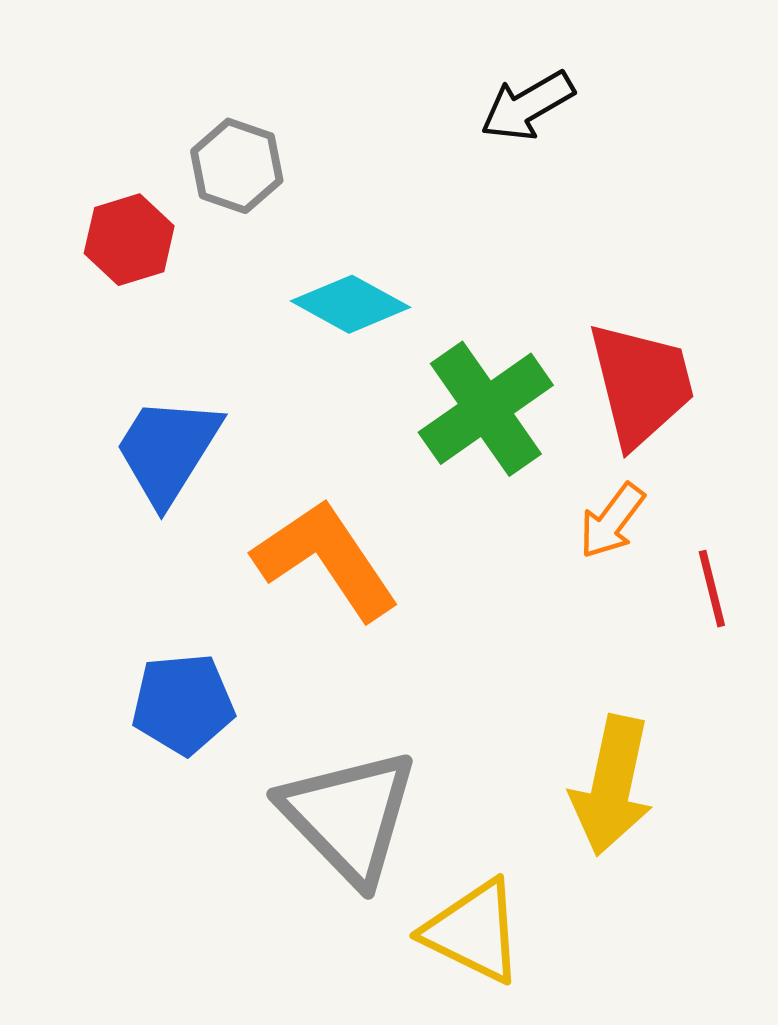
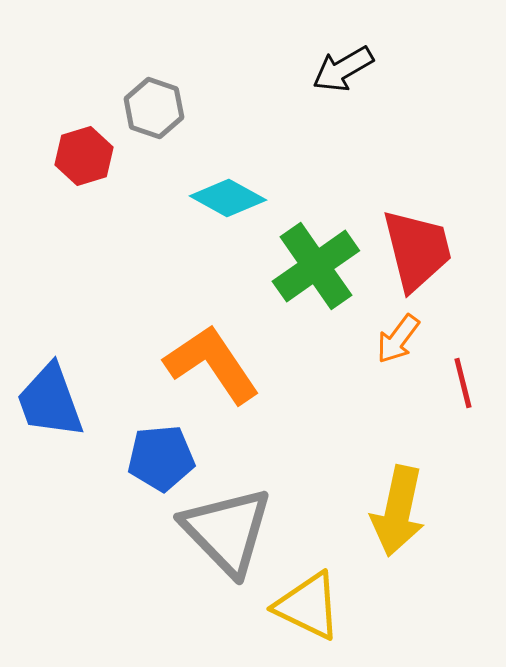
blue trapezoid: (168, 450) -> (50, 401), moved, turned -52
blue pentagon: (183, 704) -> (161, 458), moved

